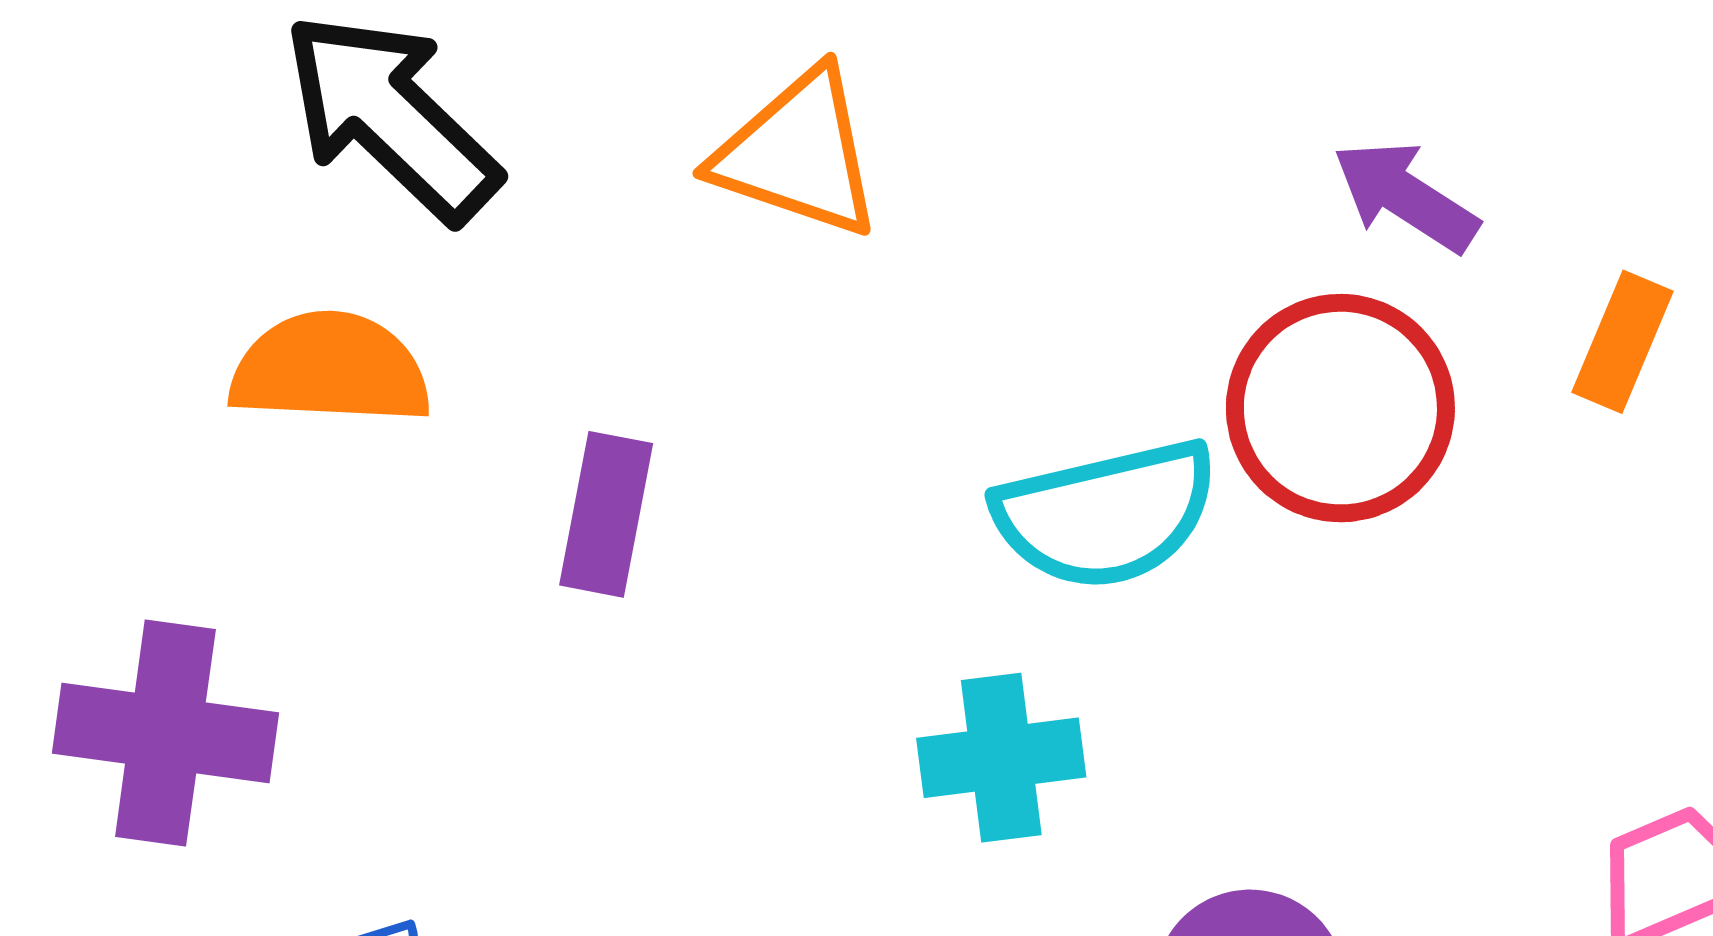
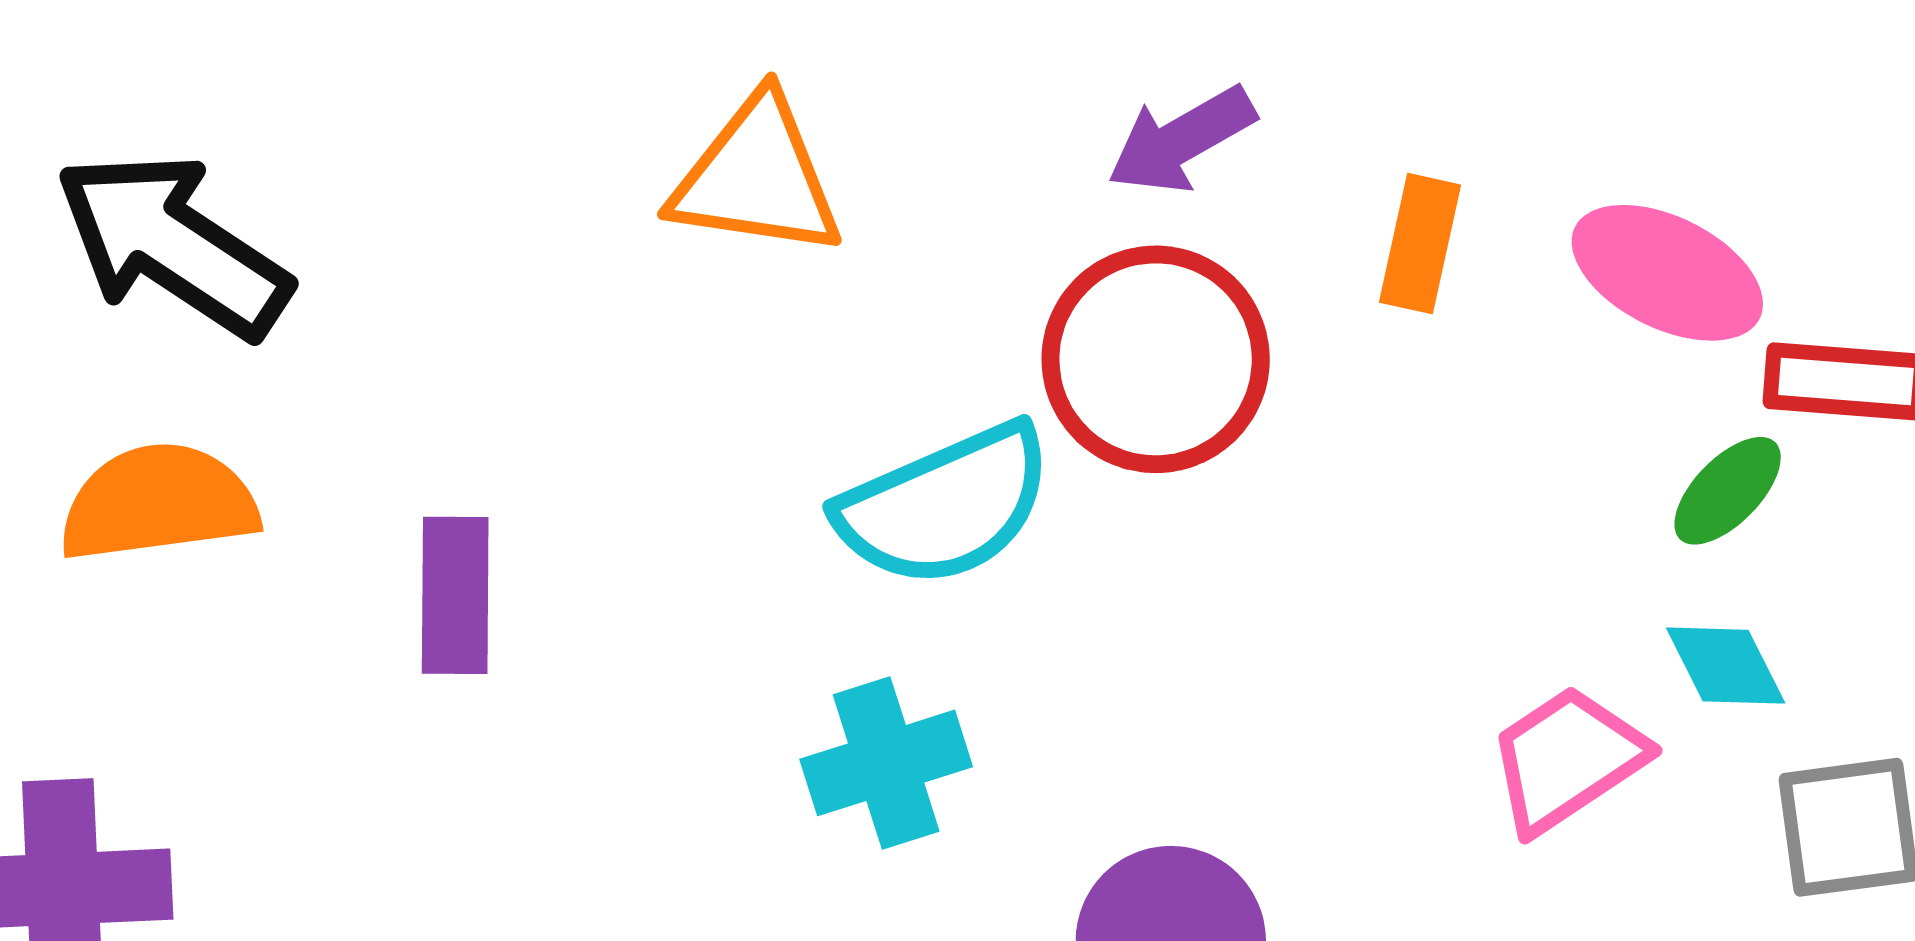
orange triangle: (798, 154) -> (757, 177), moved
purple arrow: (1406, 196) -> (1181, 140), turned -52

